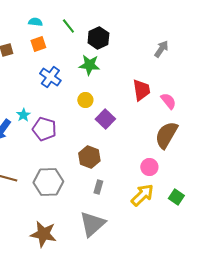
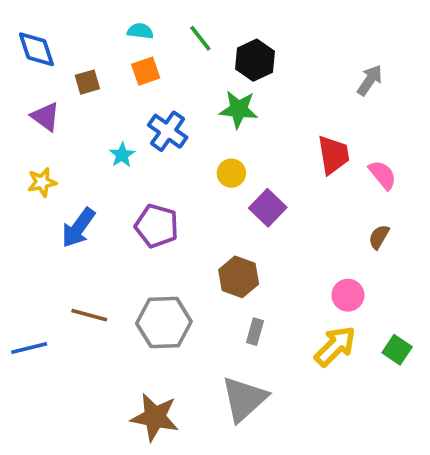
cyan star: (23, 115) -> (122, 155), moved
brown semicircle: (166, 135) -> (379, 237), size x0.5

